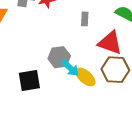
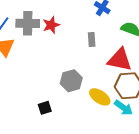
cyan arrow: (70, 68) -> (124, 108), moved
black square: (29, 81) -> (45, 108), size x0.6

